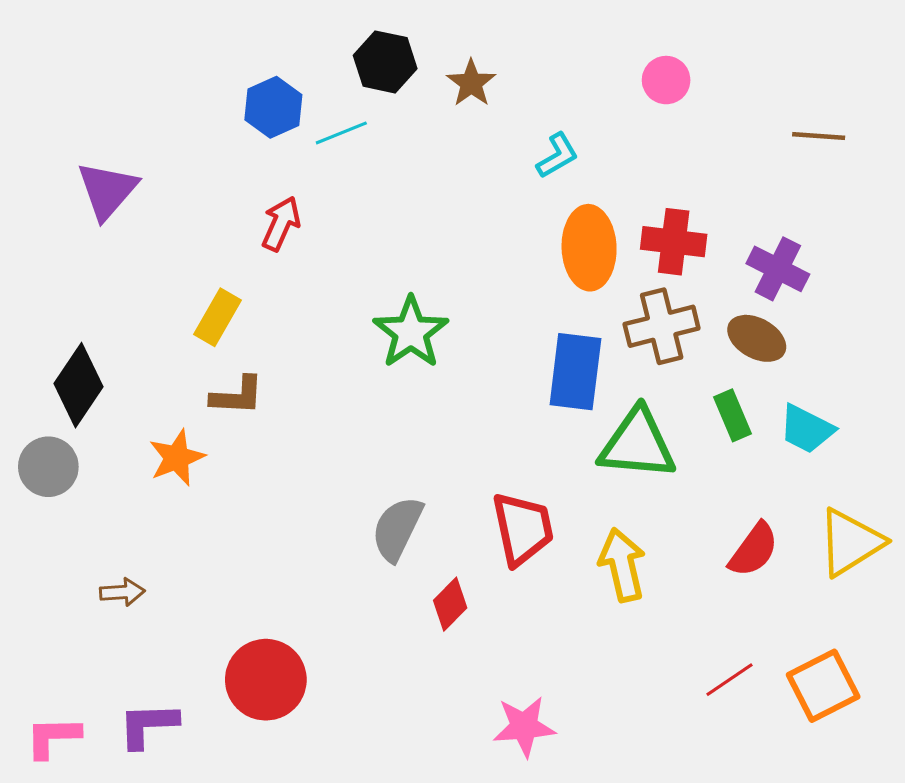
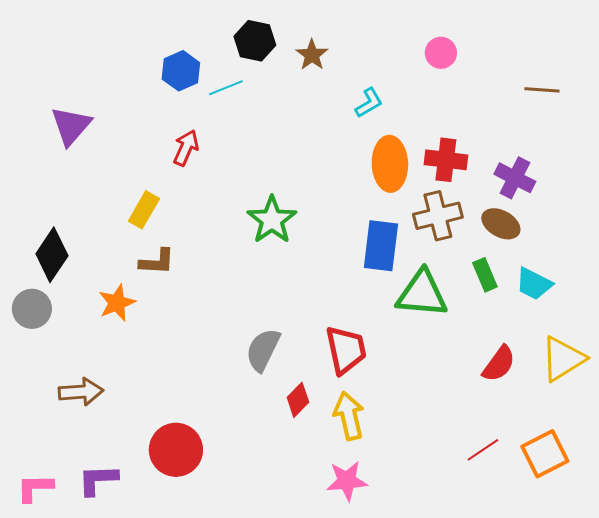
yellow arrow: (622, 565) -> (349, 416), moved
brown arrow: (122, 592) -> (81, 392), size x1.5

